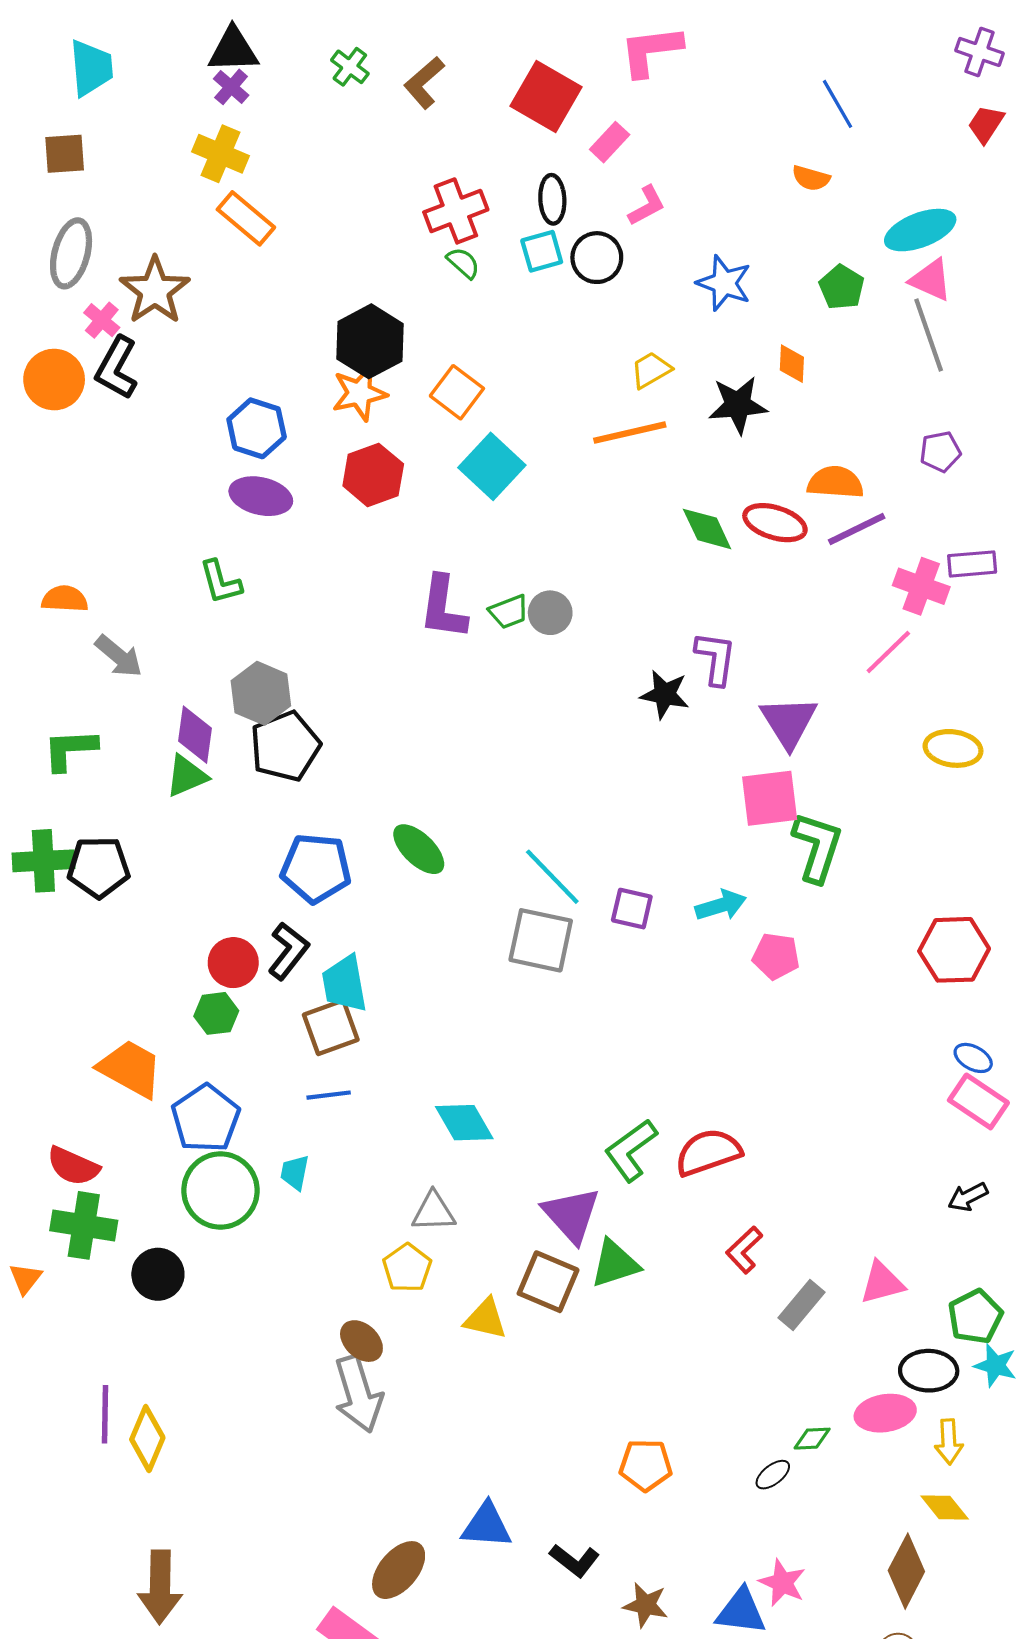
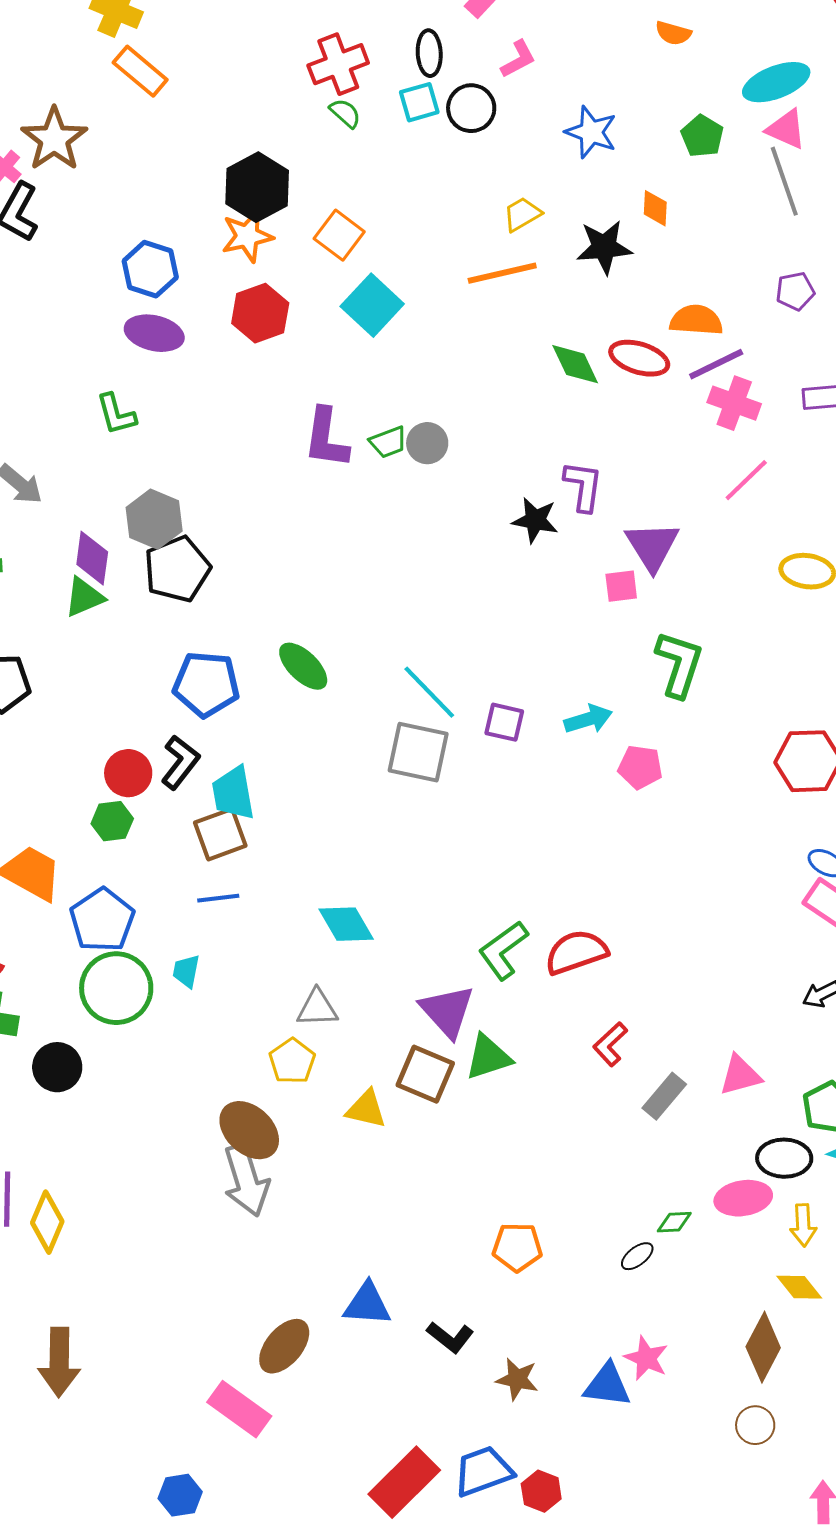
pink cross: (921, 586) -> (734, 403), moved
pink square: (770, 798) -> (621, 586), moved, size x0.6
brown ellipse: (361, 1341) -> (249, 1130), size x1.5

